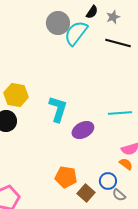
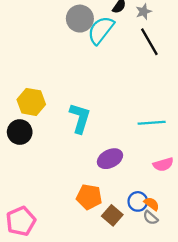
black line: (118, 43) -> (149, 42), turned 45
purple ellipse: (83, 130) -> (110, 159), moved
orange semicircle: (126, 164) -> (152, 204), moved

